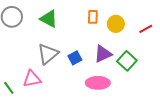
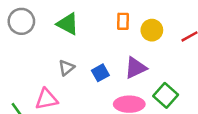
gray triangle: (48, 54) -> (67, 68), size x0.6
green square: (127, 61) -> (166, 95), moved

